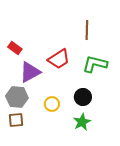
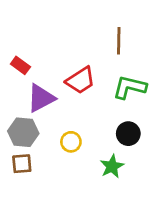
black circle: (83, 97) -> (128, 134), moved

